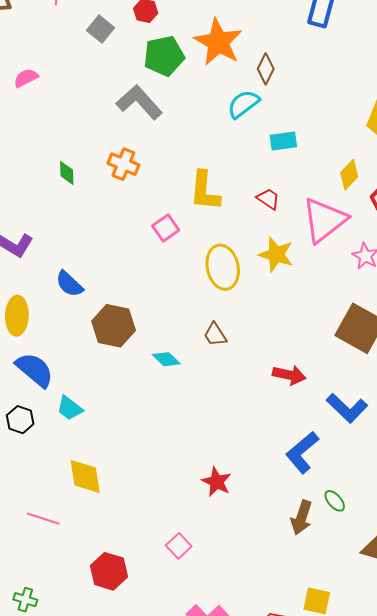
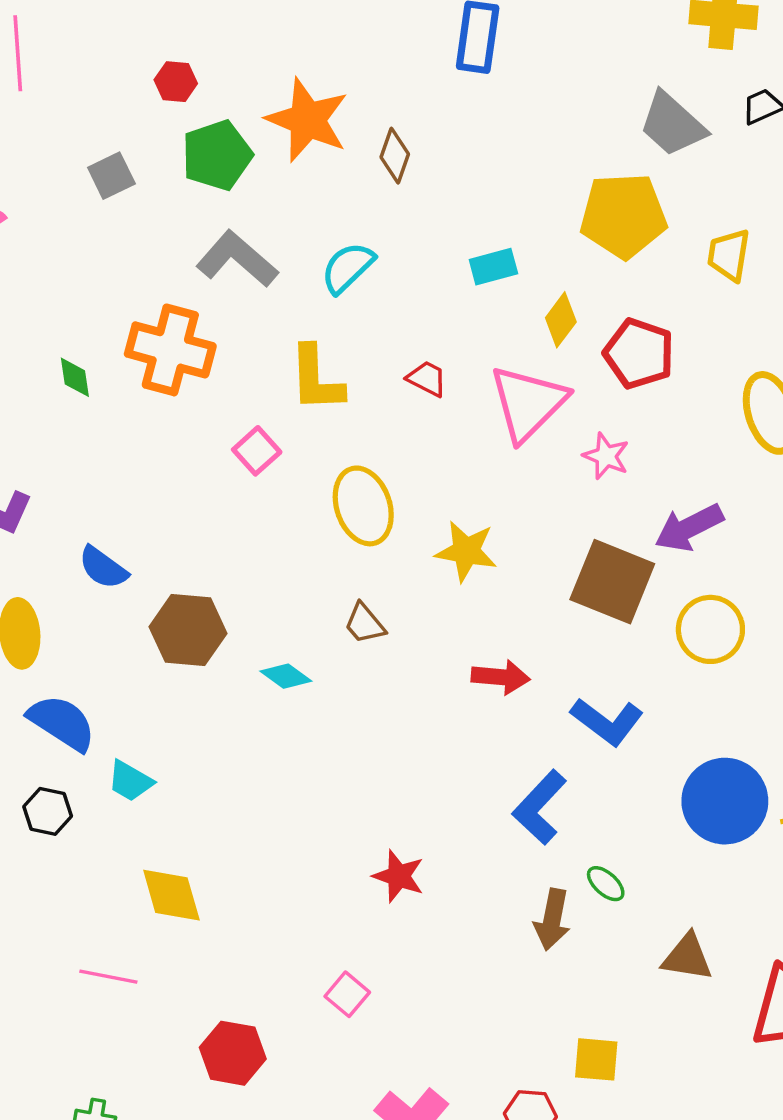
gray square: (100, 29) -> (111, 176), moved, turned 32
gray L-shape: (139, 102) -> (237, 259), moved
cyan semicircle: (243, 104) -> (348, 268), moved
cyan rectangle: (283, 141) -> (493, 267), moved
orange cross: (123, 164) -> (170, 350), size x1.6
yellow star: (276, 254) -> (466, 551), moved

